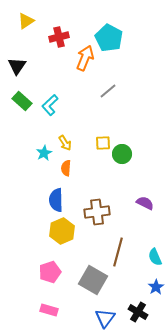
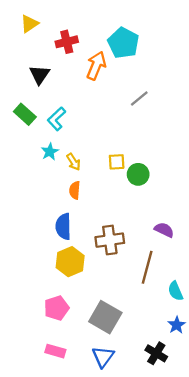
black triangle: (17, 66) -> (40, 75), moved
gray line: (108, 91) -> (139, 98), moved
cyan star: (44, 153) -> (50, 152), moved
brown line: (118, 252) -> (147, 267), moved
blue triangle: (105, 318) -> (103, 357), moved

